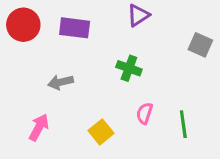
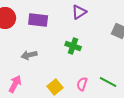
pink semicircle: (144, 113) -> (82, 84), moved
green line: (183, 124) -> (108, 82), turned -54

